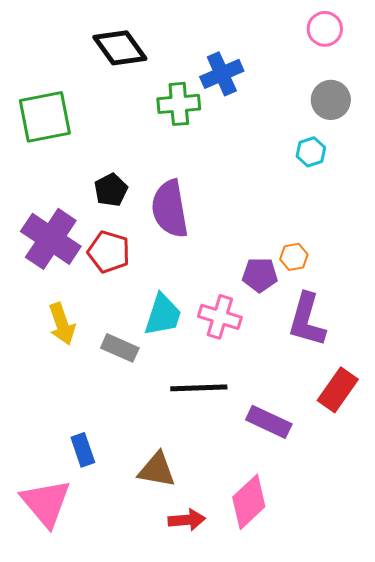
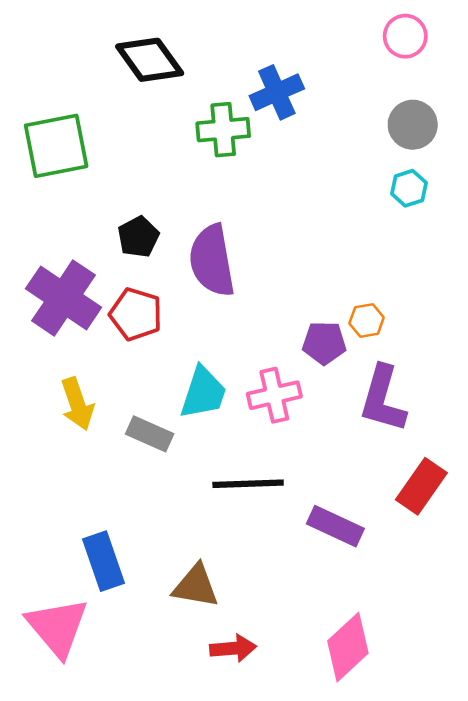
cyan hexagon: (311, 152) -> (409, 188), moved
pink cross: (220, 317) -> (274, 395), turned -30
blue rectangle: (83, 450) -> (103, 561), size x1.4
pink diamond: (249, 502) -> (348, 647), moved

